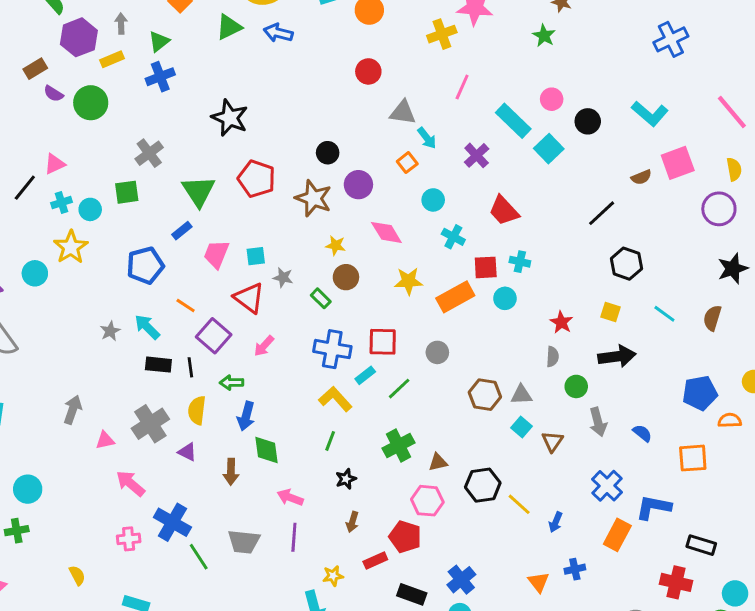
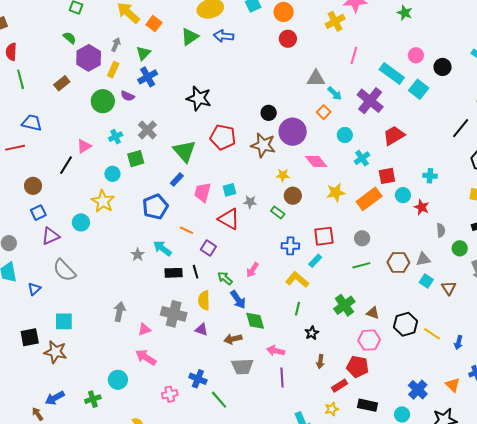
gray arrow: (121, 23) -> (116, 44), turned 32
yellow rectangle: (112, 59) -> (113, 70), turned -35
red circle: (368, 71) -> (288, 39), moved
purple semicircle: (53, 94) -> (128, 96), moved
purple cross: (477, 155) -> (370, 101), size x1.5
purple circle: (358, 185) -> (293, 132), size x1.4
cyan cross: (62, 203) -> (116, 137), moved
red trapezoid: (504, 211) -> (394, 136), turned 110
cyan cross: (453, 237) -> (362, 158), turned 35
cyan cross: (520, 262) -> (430, 176), moved
red star: (561, 322) -> (422, 207), moved
purple square: (214, 336) -> (208, 248), size x0.7
pink arrow: (264, 346) -> (253, 270), moved
blue cross: (332, 349) -> (290, 246), size x0.7
green arrow: (231, 383) -> (225, 278), turned 49
green line: (399, 389) -> (361, 265), moved, turned 36
blue arrow: (246, 416) -> (238, 300), turned -42
gray cross: (150, 424) -> (174, 314), turned -35
brown triangle: (438, 462) -> (373, 313), turned 40
brown arrow: (231, 472) -> (233, 339), turned 84
pink arrow: (131, 483) -> (146, 357), moved
cyan circle: (28, 489) -> (118, 380), moved
blue cross: (172, 522) -> (198, 379), size x0.7
gray trapezoid: (244, 542) -> (242, 366), moved
yellow star: (333, 576) -> (332, 409), moved
blue cross: (461, 580) -> (418, 390), moved

